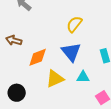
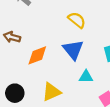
yellow semicircle: (74, 24) -> (77, 20), turned 90
yellow triangle: (55, 79) -> (51, 92), moved

